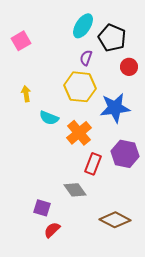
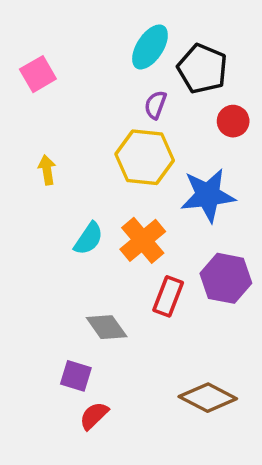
cyan semicircle: (49, 118) -> (89, 239), moved, turned -78
gray diamond: (75, 190) -> (107, 327), moved

